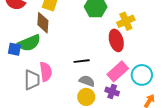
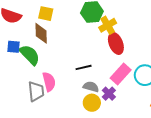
yellow cross: (126, 21) -> (108, 25), moved
green semicircle: (29, 43) -> (30, 55), turned -105
blue square: (14, 49) -> (14, 47), moved
purple cross: (112, 92) -> (109, 94), moved, turned 32

